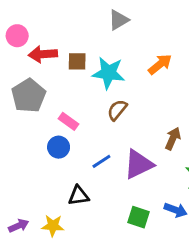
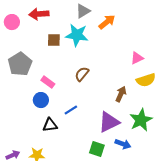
red arrow: (43, 54) -> (39, 14), moved
orange arrow: (160, 64) -> (107, 22), moved
cyan star: (109, 73) -> (77, 35), moved
purple triangle: (139, 164) -> (109, 122), moved
black triangle: (79, 196) -> (50, 125), moved

